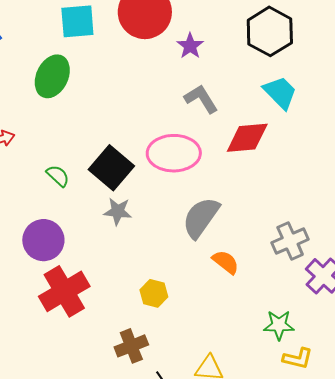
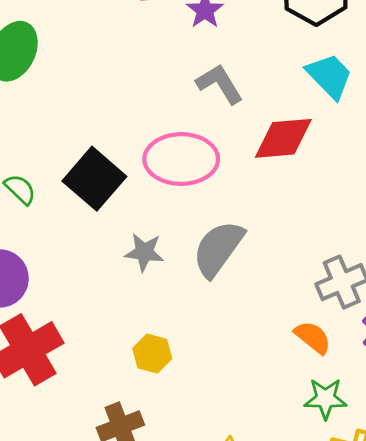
gray star: (118, 211) -> (144, 252), moved
orange semicircle: (226, 262) -> (313, 337), moved

